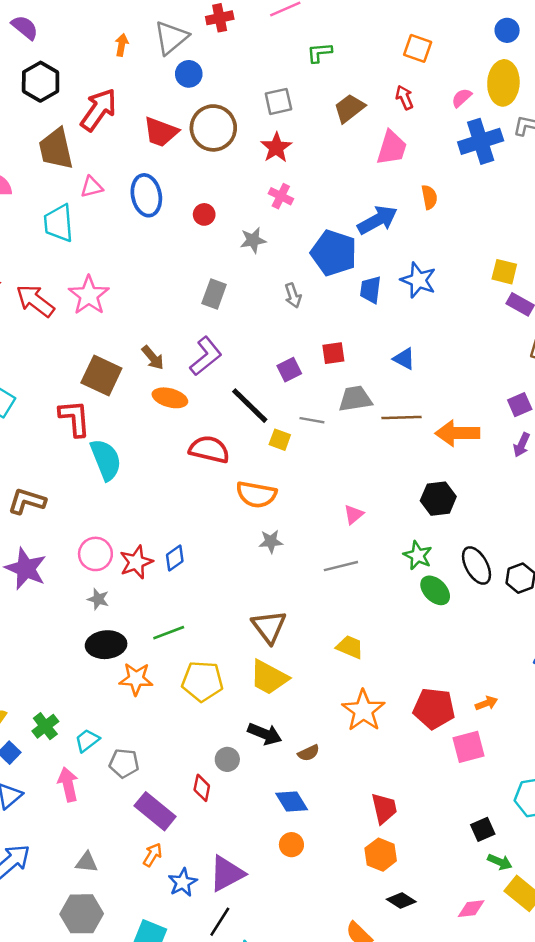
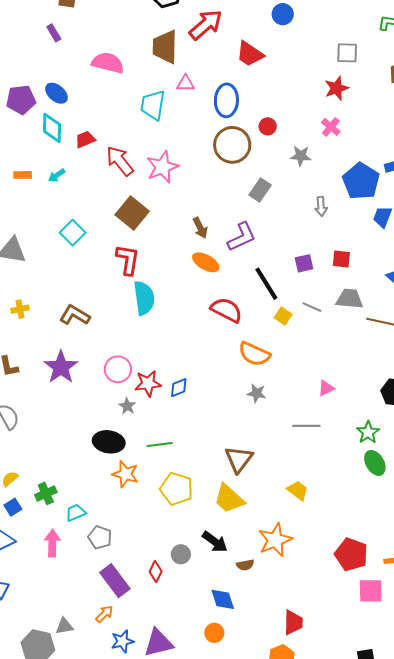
brown circle: (213, 128) -> (232, 145), moved
brown square: (101, 375) -> (132, 213), moved
gray star: (98, 599) -> (127, 406), moved
orange star: (363, 711) -> (275, 540), moved
gray triangle: (87, 862) -> (64, 626), moved, turned -30

